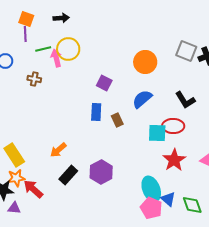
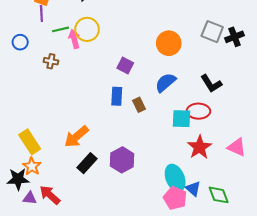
orange arrow: (58, 150) -> (76, 137), size x1.4
orange star: (16, 178) -> (32, 166), turned -30
red arrow: (33, 189) -> (50, 195), moved

